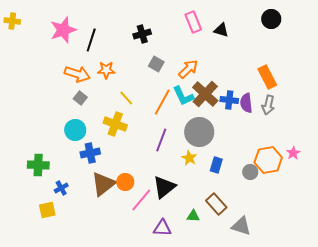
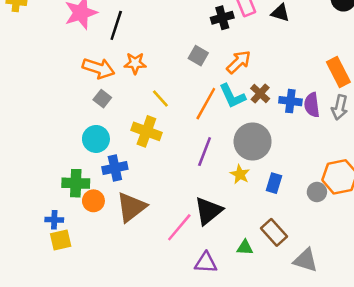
black cross: (142, 34) -> (222, 18), moved
brown cross: (205, 94) -> (260, 94), size x0.6
green cross: (38, 165) -> (76, 183), moved
orange circle: (125, 182) -> (93, 201), moved
blue cross: (61, 188) -> (54, 220), moved, turned 32

